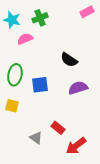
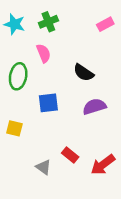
pink rectangle: (87, 12) -> (105, 24), moved
pink semicircle: (25, 39) -> (44, 53), moved, turned 91
green ellipse: (15, 75) -> (18, 76), moved
red arrow: (76, 146) -> (103, 165), moved

